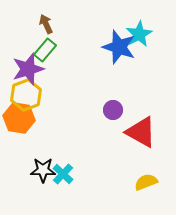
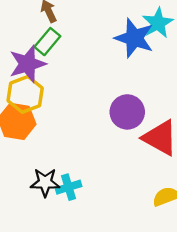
purple circle: (113, 110) -> (127, 112), size x1.5
cyan cross: (63, 174) -> (69, 187), turned 30

